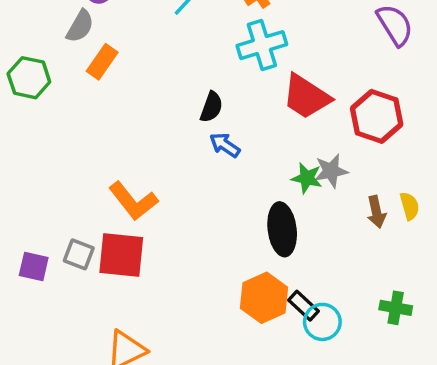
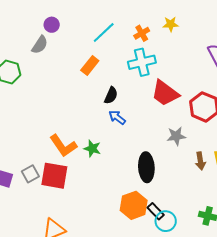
orange rectangle: (102, 62) -> (90, 66), moved
green star: (307, 178) -> (92, 149), moved
gray square: (79, 254) -> (30, 174), turned 36

